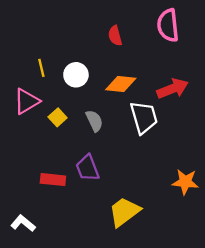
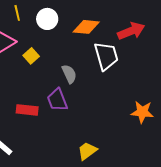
gray semicircle: (94, 121) -> (69, 74), moved
yellow trapezoid: (124, 212) -> (87, 151), moved, size x0.7

